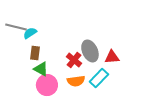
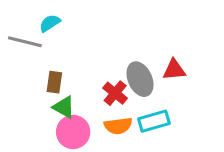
cyan semicircle: (30, 33) -> (50, 23), moved
red triangle: (112, 57) -> (174, 70), moved
cyan rectangle: (99, 78) -> (154, 121), turned 30

